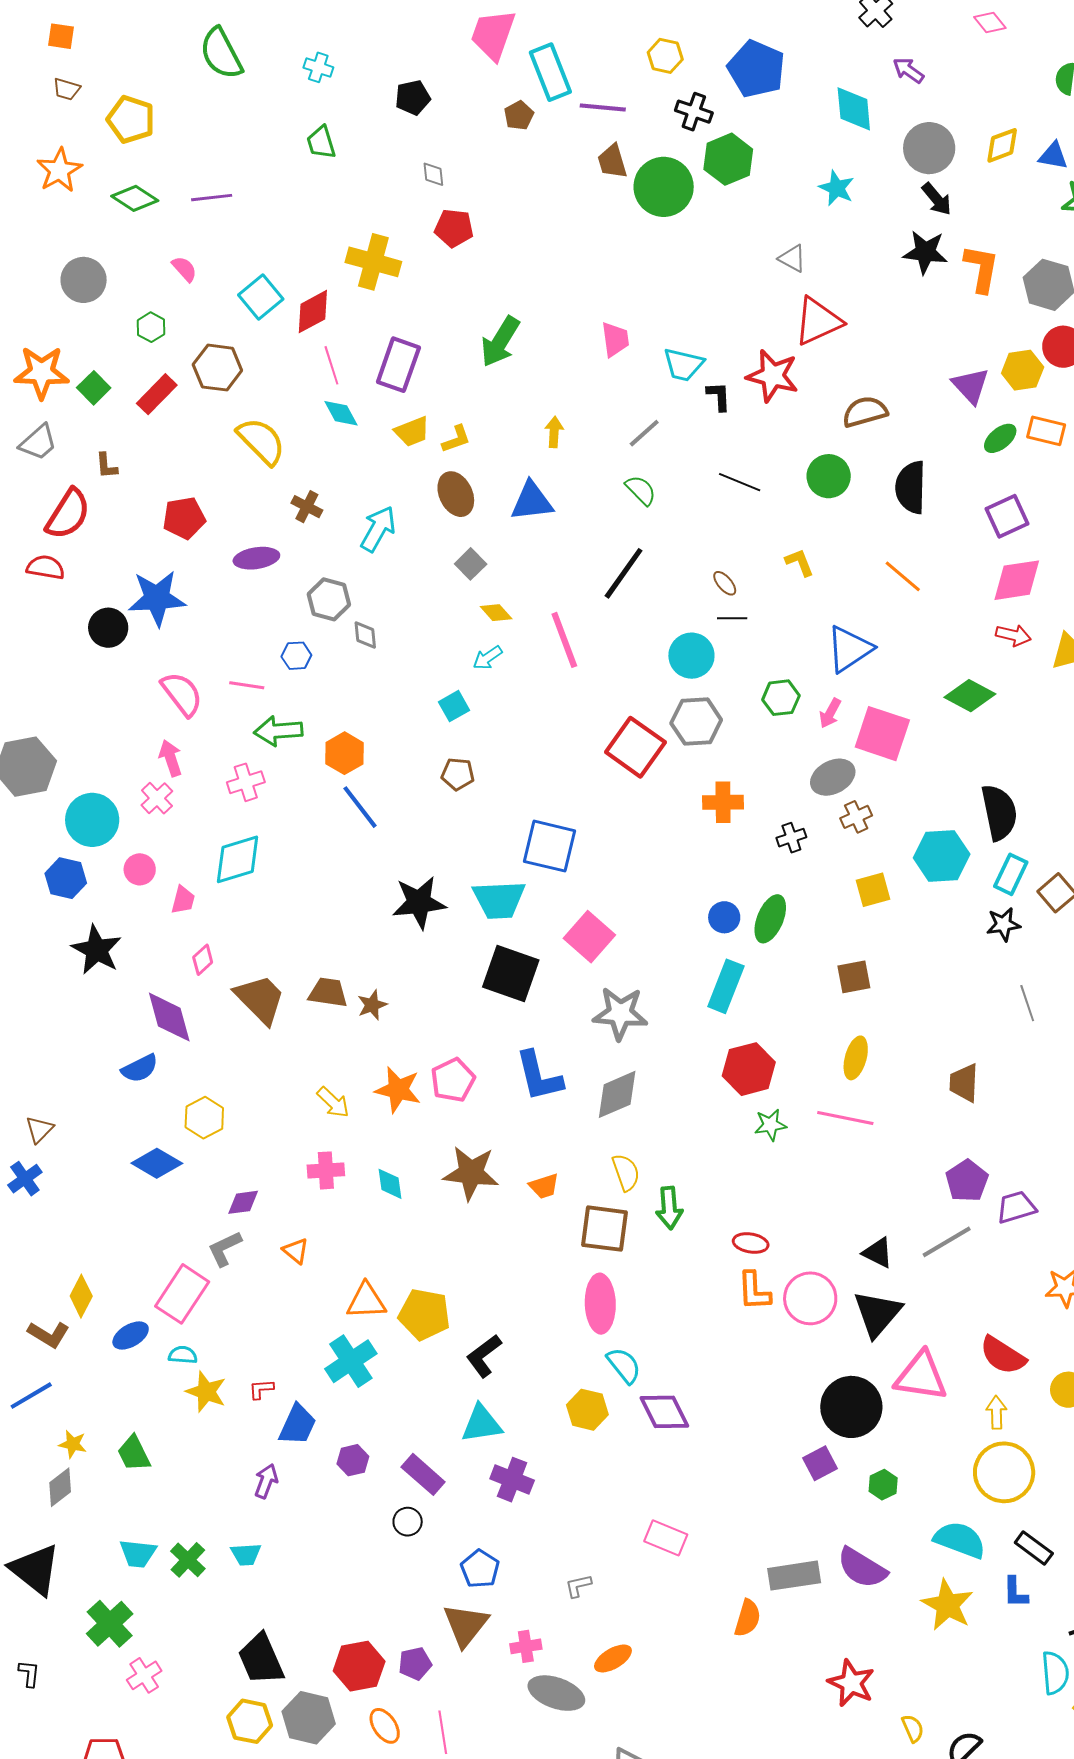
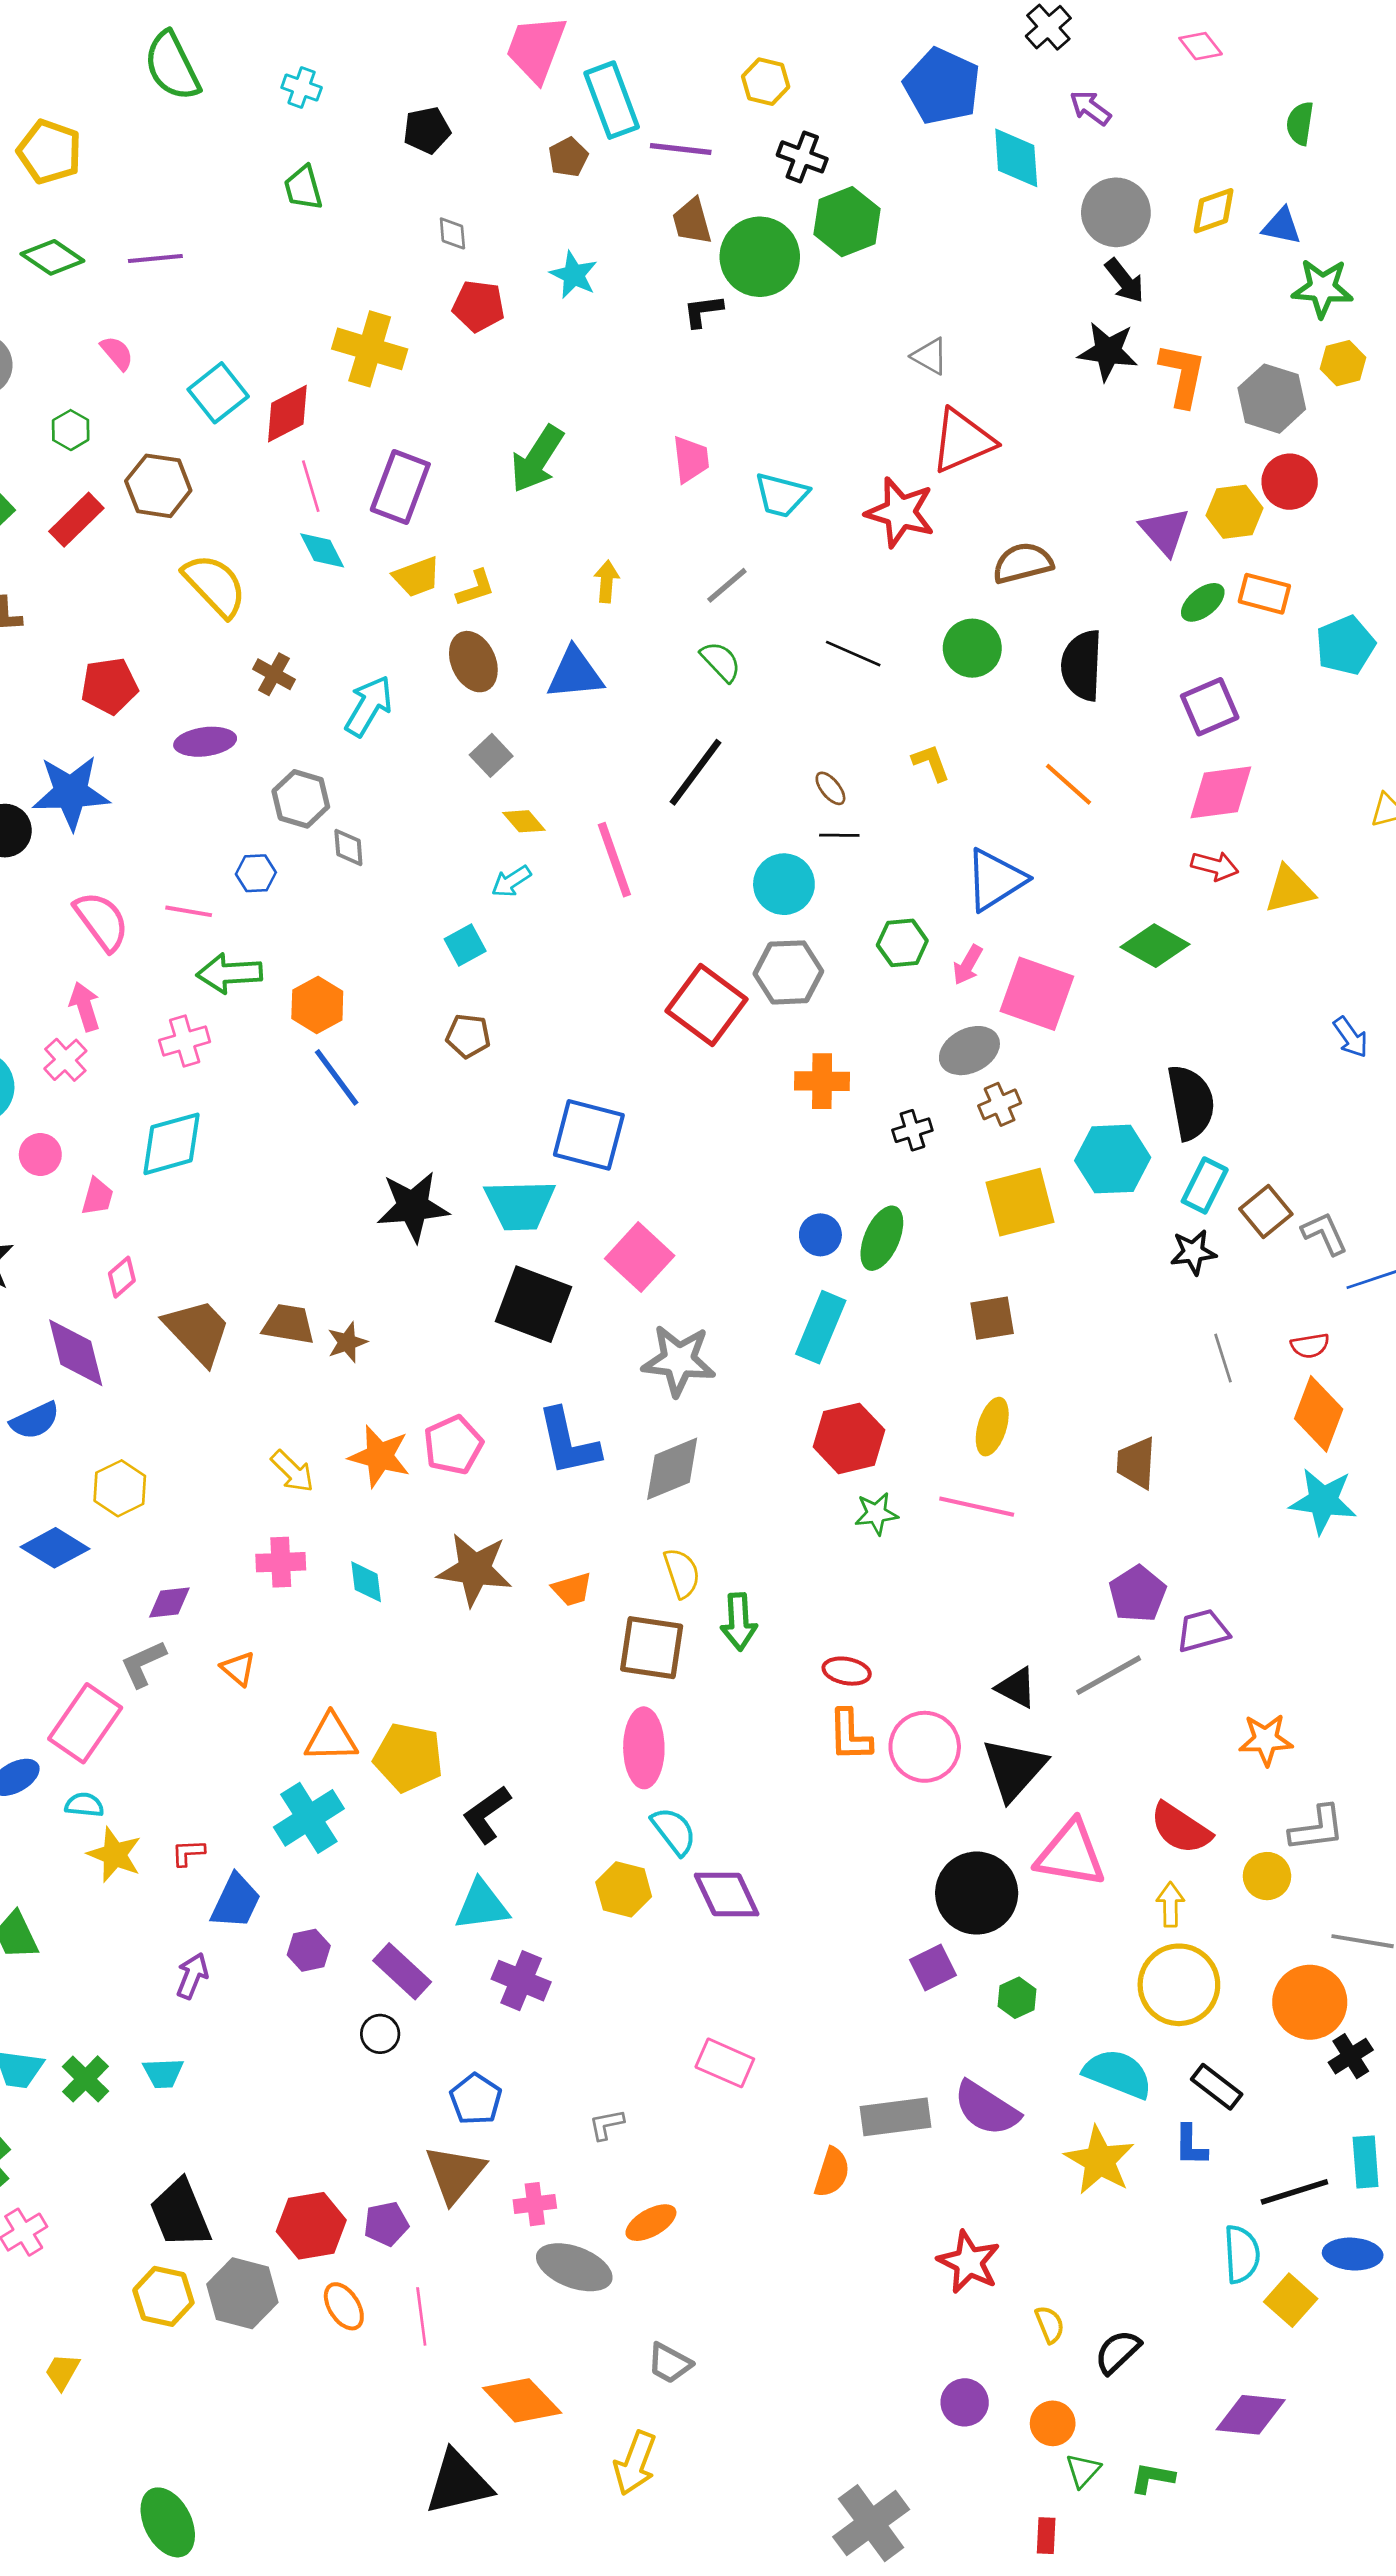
blue pentagon: (756, 69) -> (942, 86), moved
cyan star: (837, 188) -> (574, 275), moved
black L-shape: (719, 396) -> (703, 311), moved, turned -96
yellow square: (873, 890) -> (1020, 1202), size x1.5

